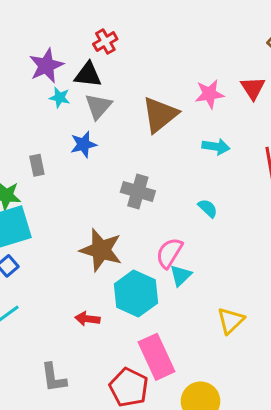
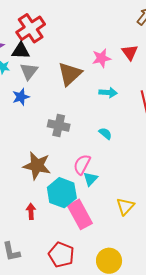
red cross: (105, 42) -> (31, 28), size x1.8
red arrow: (87, 319) -> (31, 211), turned 84
pink rectangle: (157, 357) -> (80, 214), moved

